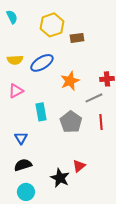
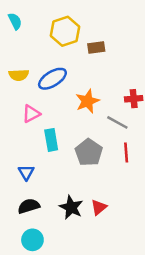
pink triangle: (16, 91) -> (31, 114), moved
gray line: (94, 98) -> (117, 122), turned 54
black star: (60, 178) -> (71, 207), moved

